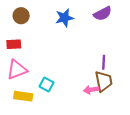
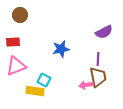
purple semicircle: (103, 14) -> (104, 32), moved
blue star: (64, 18) -> (61, 49), moved
yellow rectangle: (23, 96) -> (35, 91), moved

